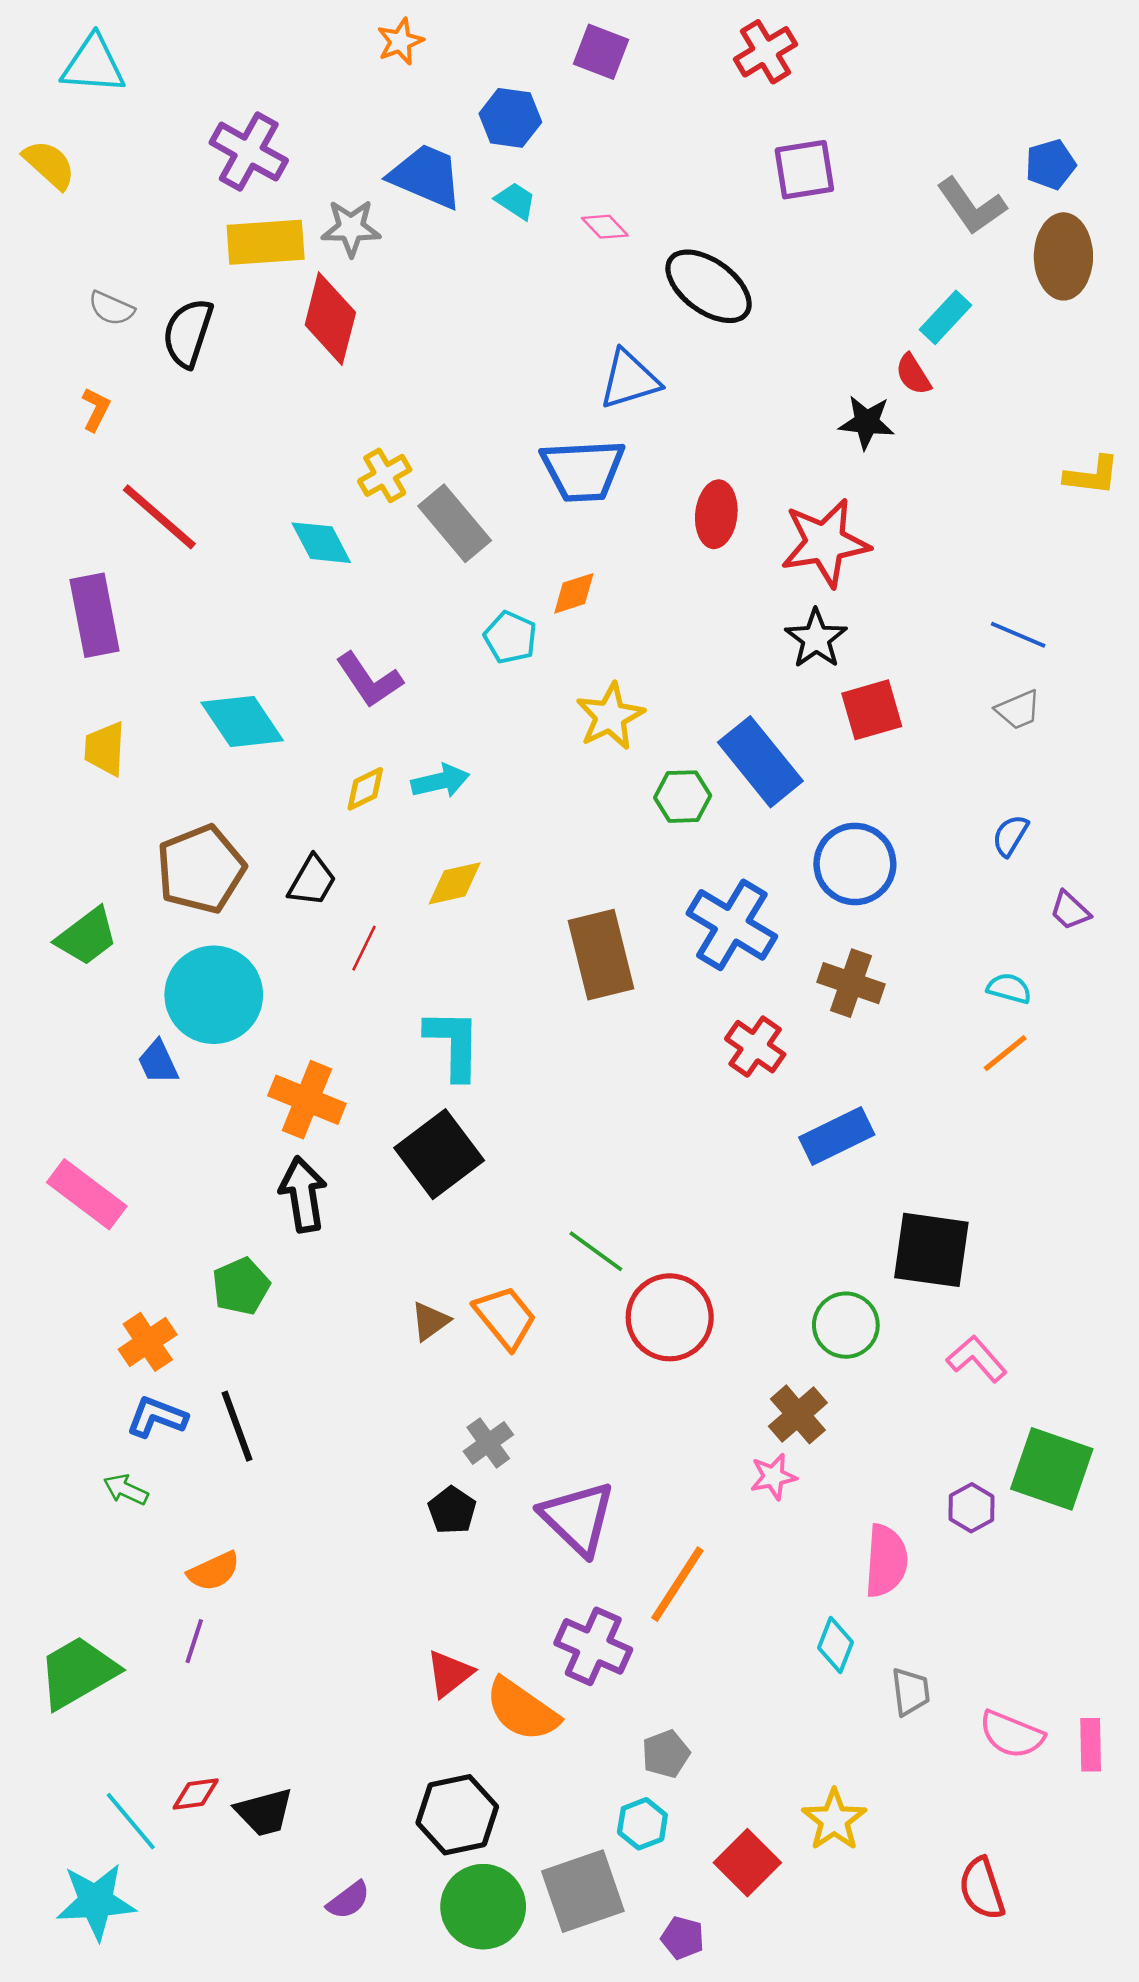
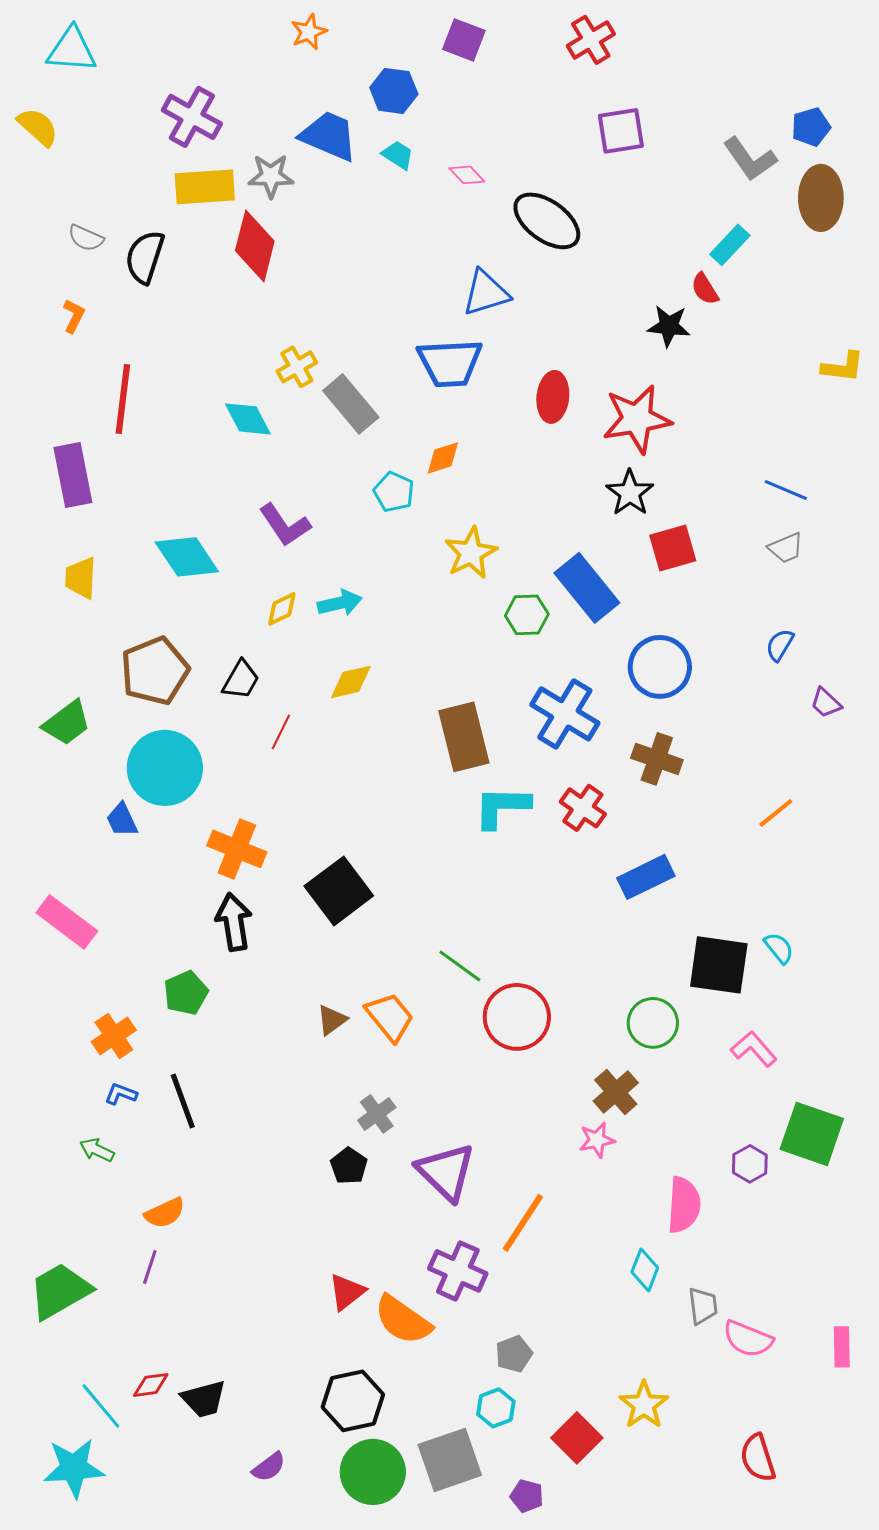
red line: (159, 517) -> (123, 399), turned 56
cyan semicircle: (1009, 988) -> (779, 948), moved, turned 36
cyan L-shape: (453, 1044) -> (502, 807), moved, turned -90
blue L-shape: (157, 1417) -> (121, 1094), size x0.7
pink semicircle: (1012, 1734) -> (748, 1339), moved

